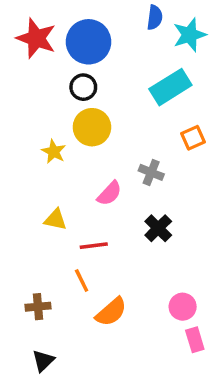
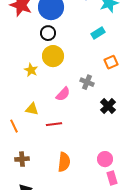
cyan rectangle: (170, 87) -> (98, 33), size x0.6
black cross: (158, 228) -> (108, 106), moved
orange line: (82, 281) -> (14, 126), moved
orange semicircle: (111, 312) -> (64, 162), turned -42

